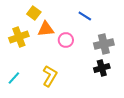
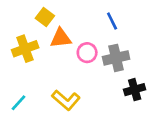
blue line: (85, 16) -> (112, 21), turned 32
gray cross: (104, 44) -> (116, 58), moved
yellow L-shape: (50, 76) -> (66, 100), turned 100

